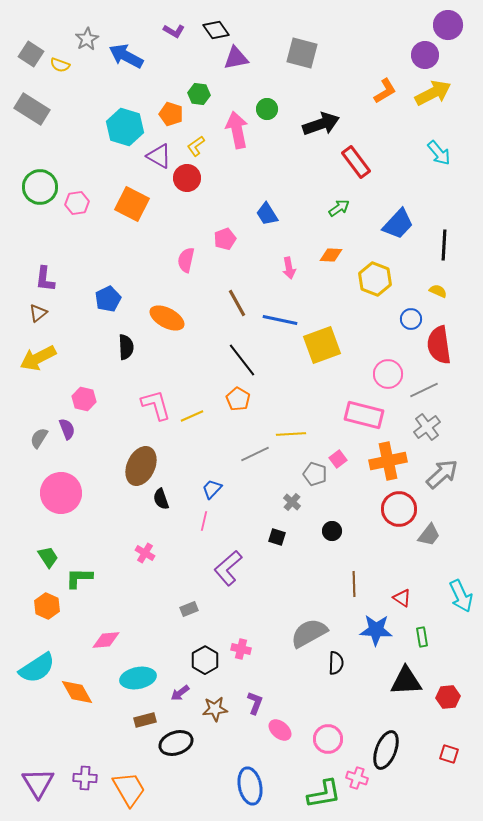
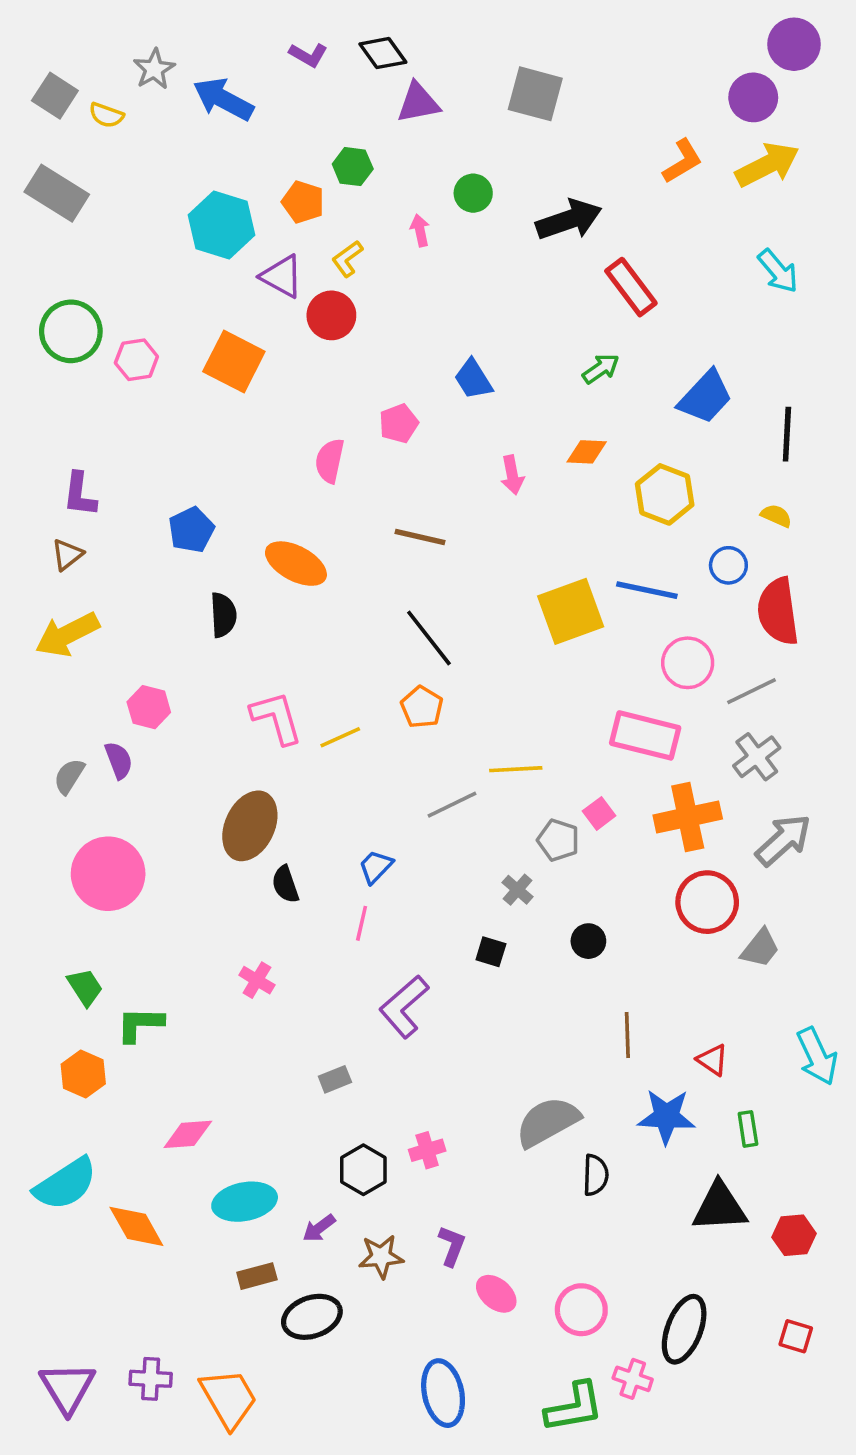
pink arrow: (237, 130) -> (420, 230), size x0.5
brown line: (237, 303) -> (420, 537), turned -48
blue line: (280, 320) -> (647, 590), moved
pink cross: (241, 649) -> (427, 1150), turned -30

